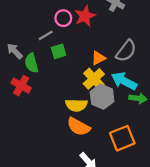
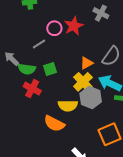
green square: (59, 51) -> (50, 69), moved
green semicircle: (31, 63) -> (27, 69), turned -66
red cross: (21, 86) -> (32, 89), moved
orange semicircle: (79, 127) -> (54, 124), moved

